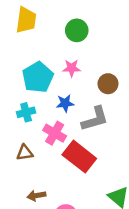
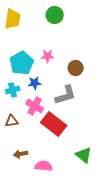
green circle: (77, 30) -> (55, 15), moved
blue star: (65, 103) -> (35, 83), moved

